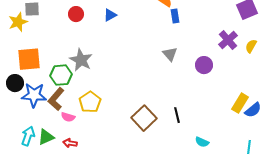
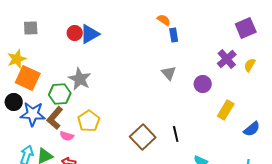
blue triangle: (110, 15) -> (90, 34), moved, size x1.5
yellow star: (18, 22) -> (17, 59), moved
orange square: (29, 59) -> (28, 78), turned 30
yellow rectangle: (240, 103) -> (226, 110), moved

